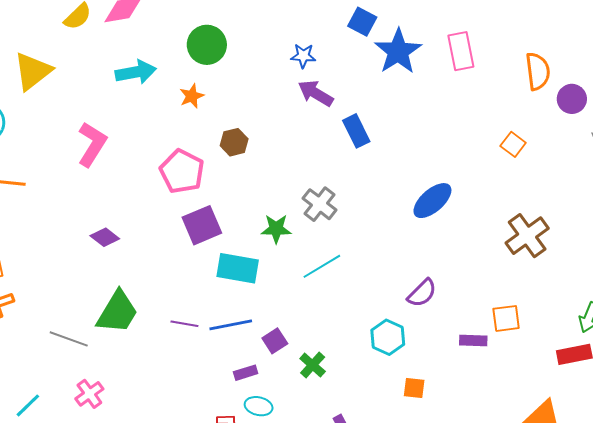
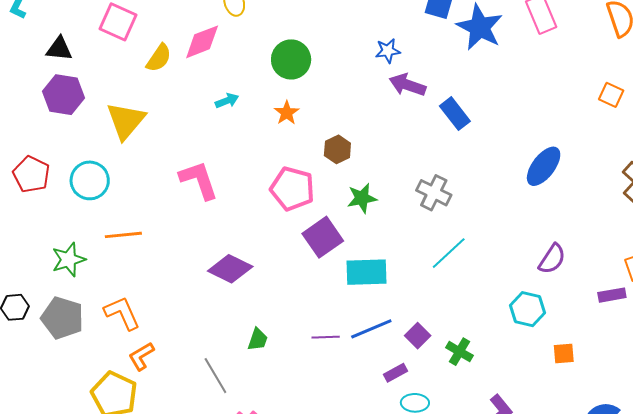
cyan arrow: (136, 72) -> (227, 101), size x0.6
pink L-shape: (92, 144) -> (199, 180), turned -39
green star: (276, 229) -> (362, 198), moved
purple diamond: (105, 237) -> (230, 269), size x1.5
green trapezoid: (117, 312) -> (258, 339), size x0.5
gray line: (69, 339) -> (215, 376), turned 51

